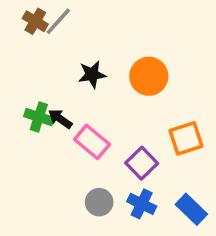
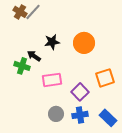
black arrow: (60, 119) -> (34, 56), moved
pink rectangle: (92, 142) -> (52, 80), turned -48
blue cross: (142, 204) -> (80, 115), turned -35

